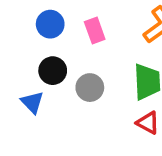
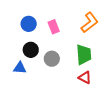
blue triangle: (32, 102) -> (20, 68), turned -40

